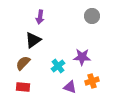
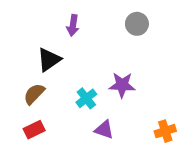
purple arrow: (40, 17) -> (73, 25), moved
orange cross: (92, 81) -> (165, 131), moved
red rectangle: (23, 87) -> (34, 130), turned -32

